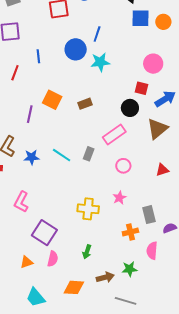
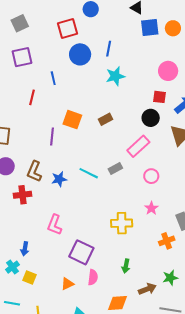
blue circle: (76, 49) -> (80, 54), moved
gray rectangle: (89, 154) -> (115, 169), turned 48

